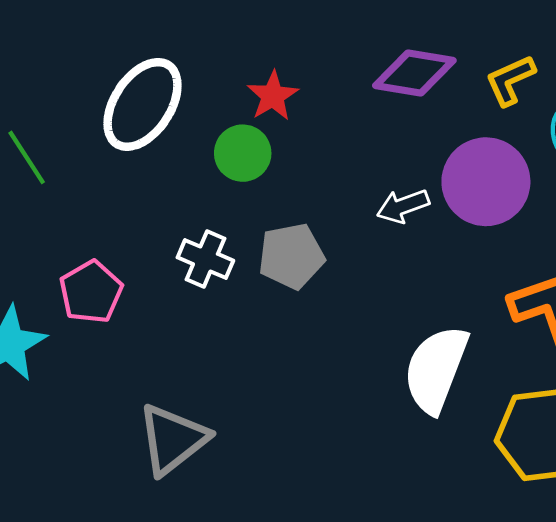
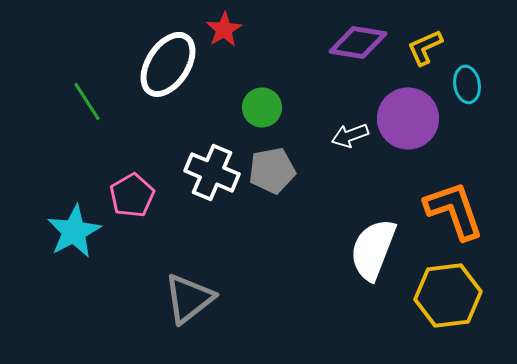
red star: (273, 96) -> (224, 29), moved
green circle: (243, 153) -> (262, 107), moved
white cross: (205, 259) -> (212, 172), size x1.4

